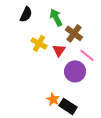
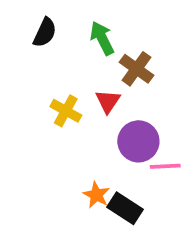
yellow cross: (39, 43) -> (66, 111), moved
pink line: (87, 55) -> (165, 166), moved, turned -42

